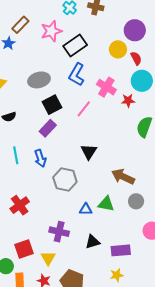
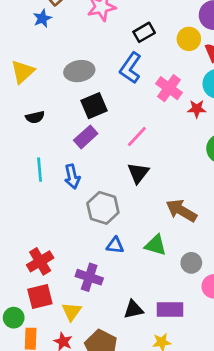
black rectangle: (75, 45) -> (144, 32), moved, size x0.7
pink line: (84, 109) -> (137, 137), moved
gray circle: (136, 201) -> (191, 263), moved
red cross: (20, 205) -> (40, 261), moved
blue triangle: (86, 209) -> (115, 245), moved
black triangle: (93, 242) -> (134, 309), moved

